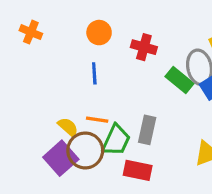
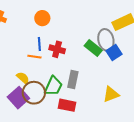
red cross: (144, 47) -> (57, 49), moved
orange line: (97, 120) -> (34, 57), moved

